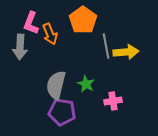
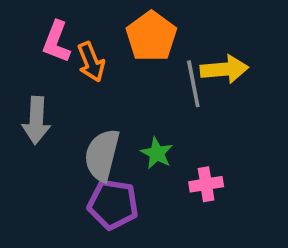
gray arrow: (20, 47) -> (36, 120), moved
yellow arrow: (126, 52) -> (224, 69), moved

